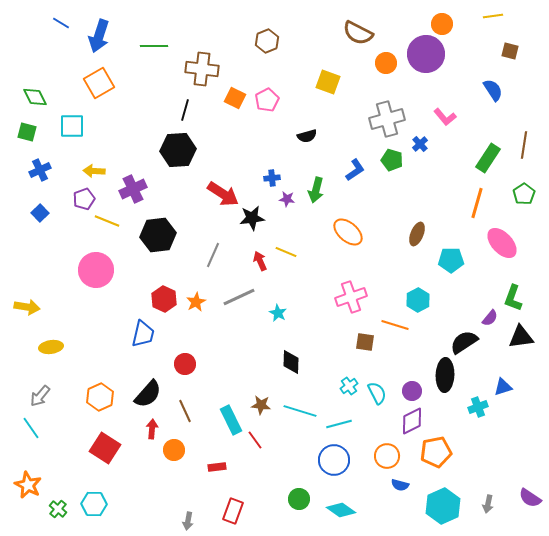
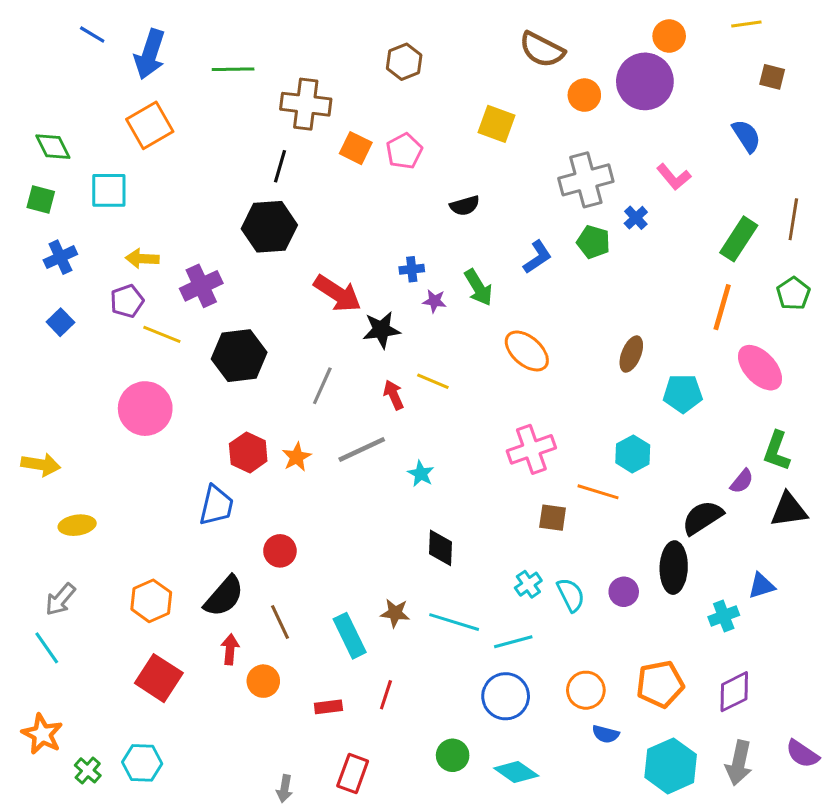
green arrow: (316, 190) -> (478, 287), turned -45
purple diamond: (412, 421) -> (734, 692), moved
red line: (255, 440) -> (386, 695), moved, turned 54
gray arrow: (488, 504) -> (739, 763), size x1.6

